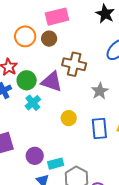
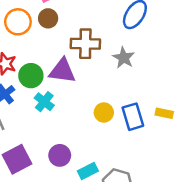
gray star: (100, 91) -> (124, 58), moved
yellow circle: (69, 118) -> (104, 112), moved
purple circle: (35, 156) -> (60, 155), moved

